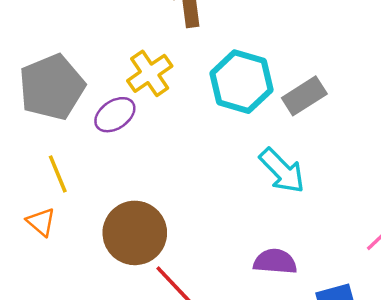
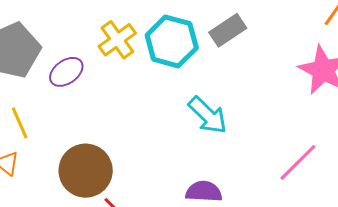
yellow cross: (150, 73) -> (117, 40), moved
gray rectangle: (304, 96) -> (228, 30), moved

